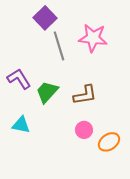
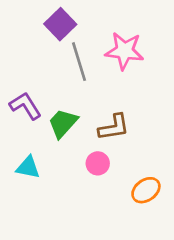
pink circle: (84, 130) -> (98, 163), moved

